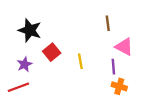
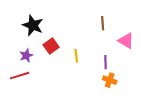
pink triangle: (124, 47) -> (126, 41), moved

